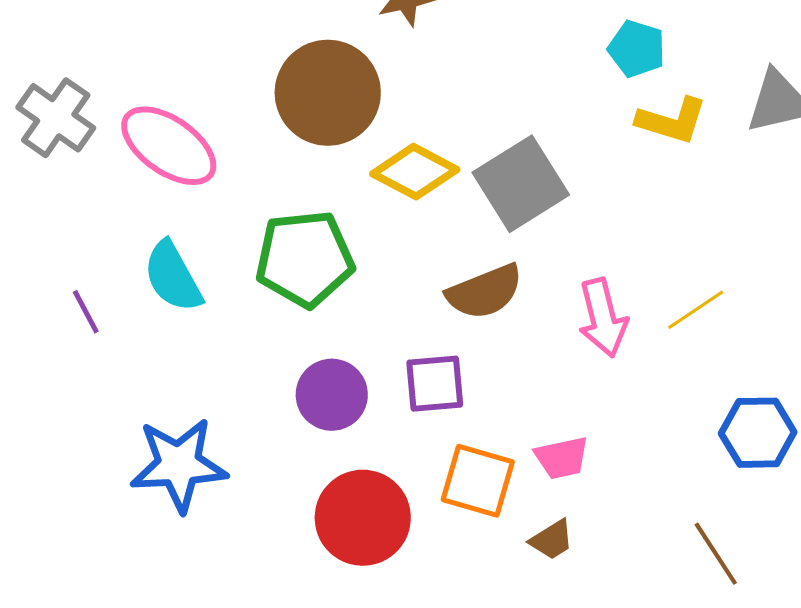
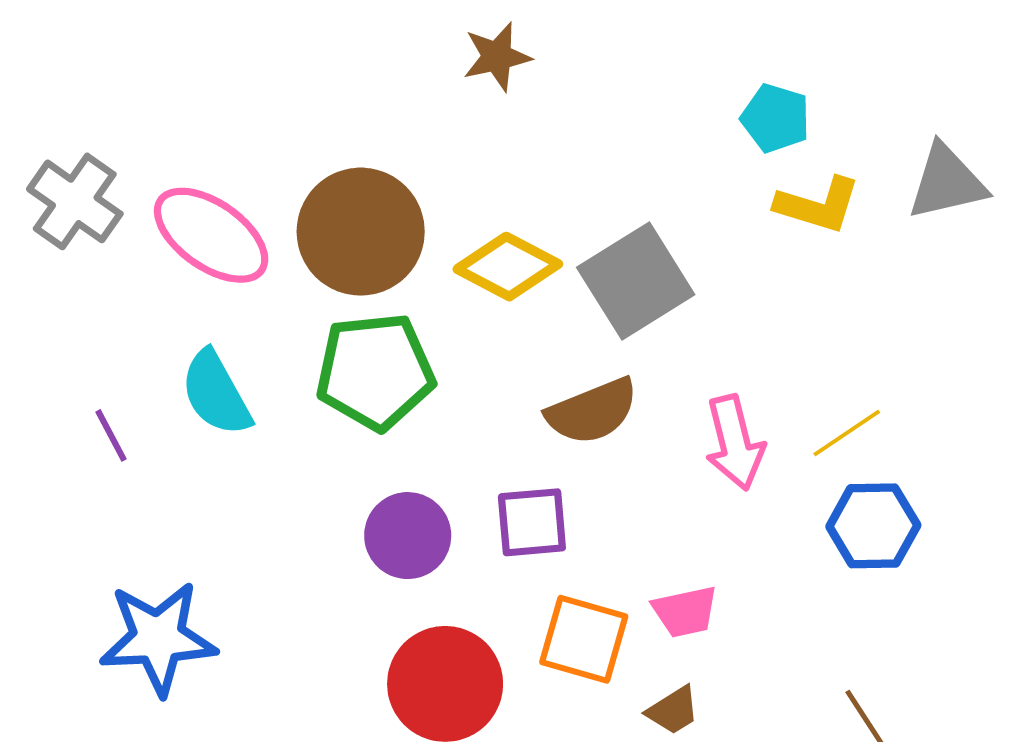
brown circle: (328, 93) -> (361, 232), moved
blue hexagon: (758, 433) -> (873, 526), moved
blue star: (179, 465) -> (158, 638), moved

